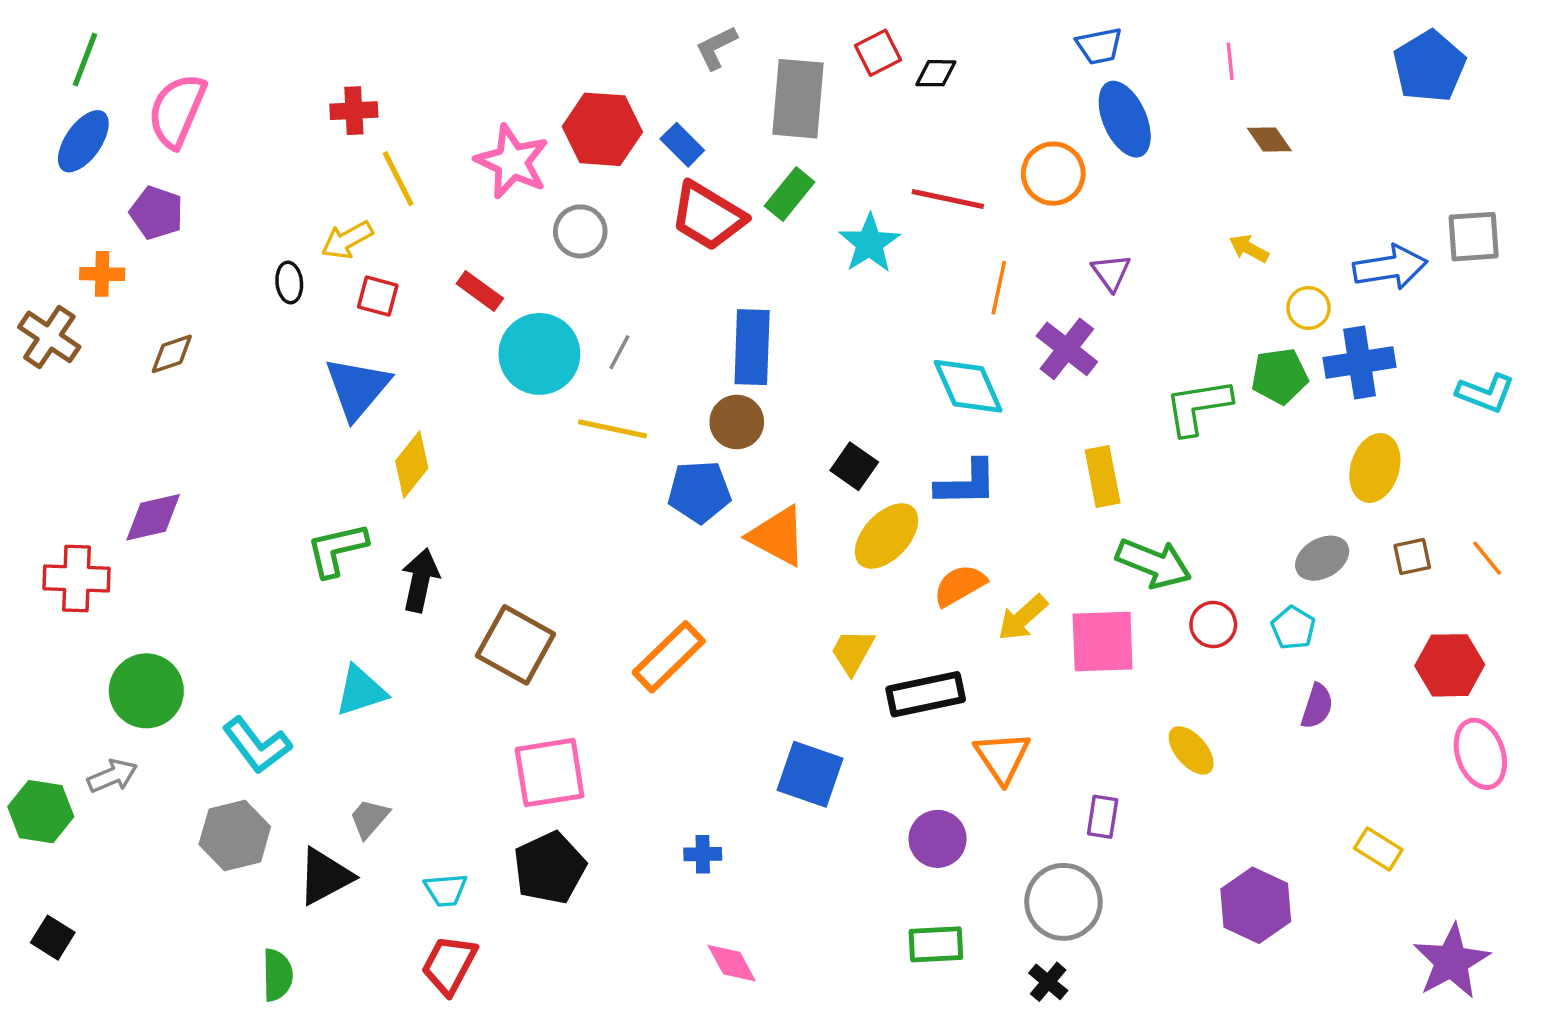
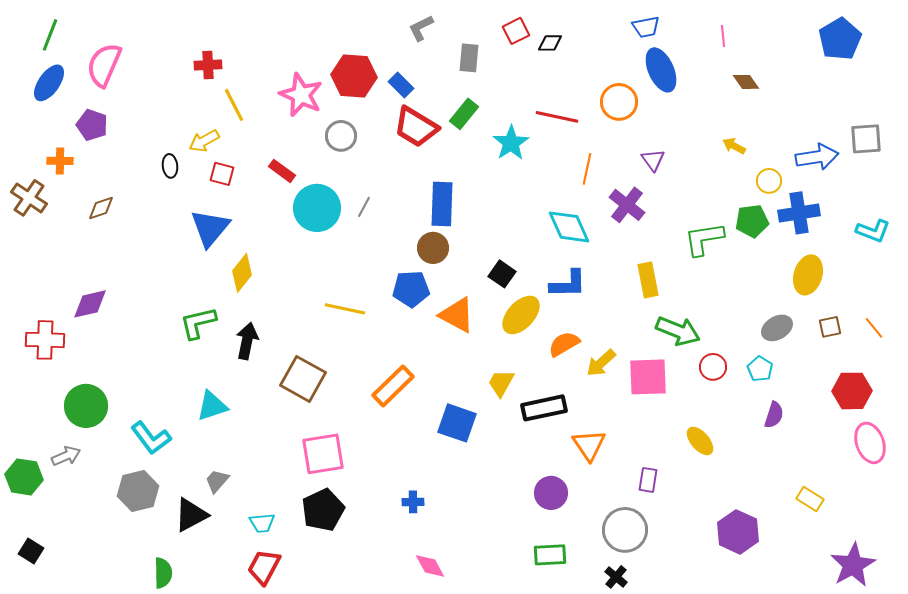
gray rectangle: (798, 99) -> (469, 58), size x0.6
yellow line: (613, 429) -> (345, 309), moved
blue square: (810, 774) -> (457, 423), moved

